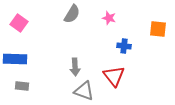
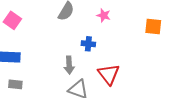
blue cross: (124, 46) -> (88, 44), moved

